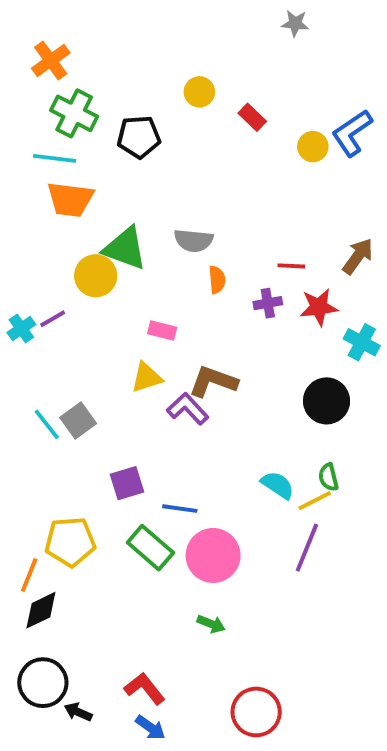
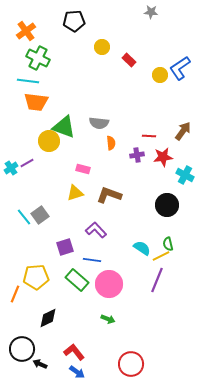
black pentagon: (139, 137) -> (74, 21), moved
purple L-shape: (188, 409) -> (96, 230), moved
black diamond: (41, 610) -> (48, 318), moved

